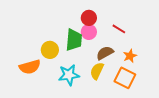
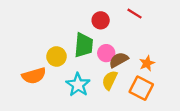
red line: (119, 29) -> (134, 14), moved
pink circle: (89, 32) -> (106, 53), moved
cyan star: (69, 75) -> (78, 85), turned -30

